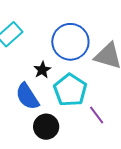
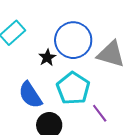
black star: (42, 70) -> (47, 57), moved

